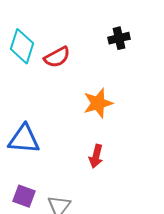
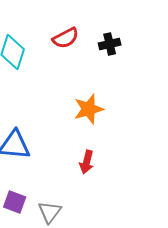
red semicircle: (57, 57) -> (66, 38), moved

